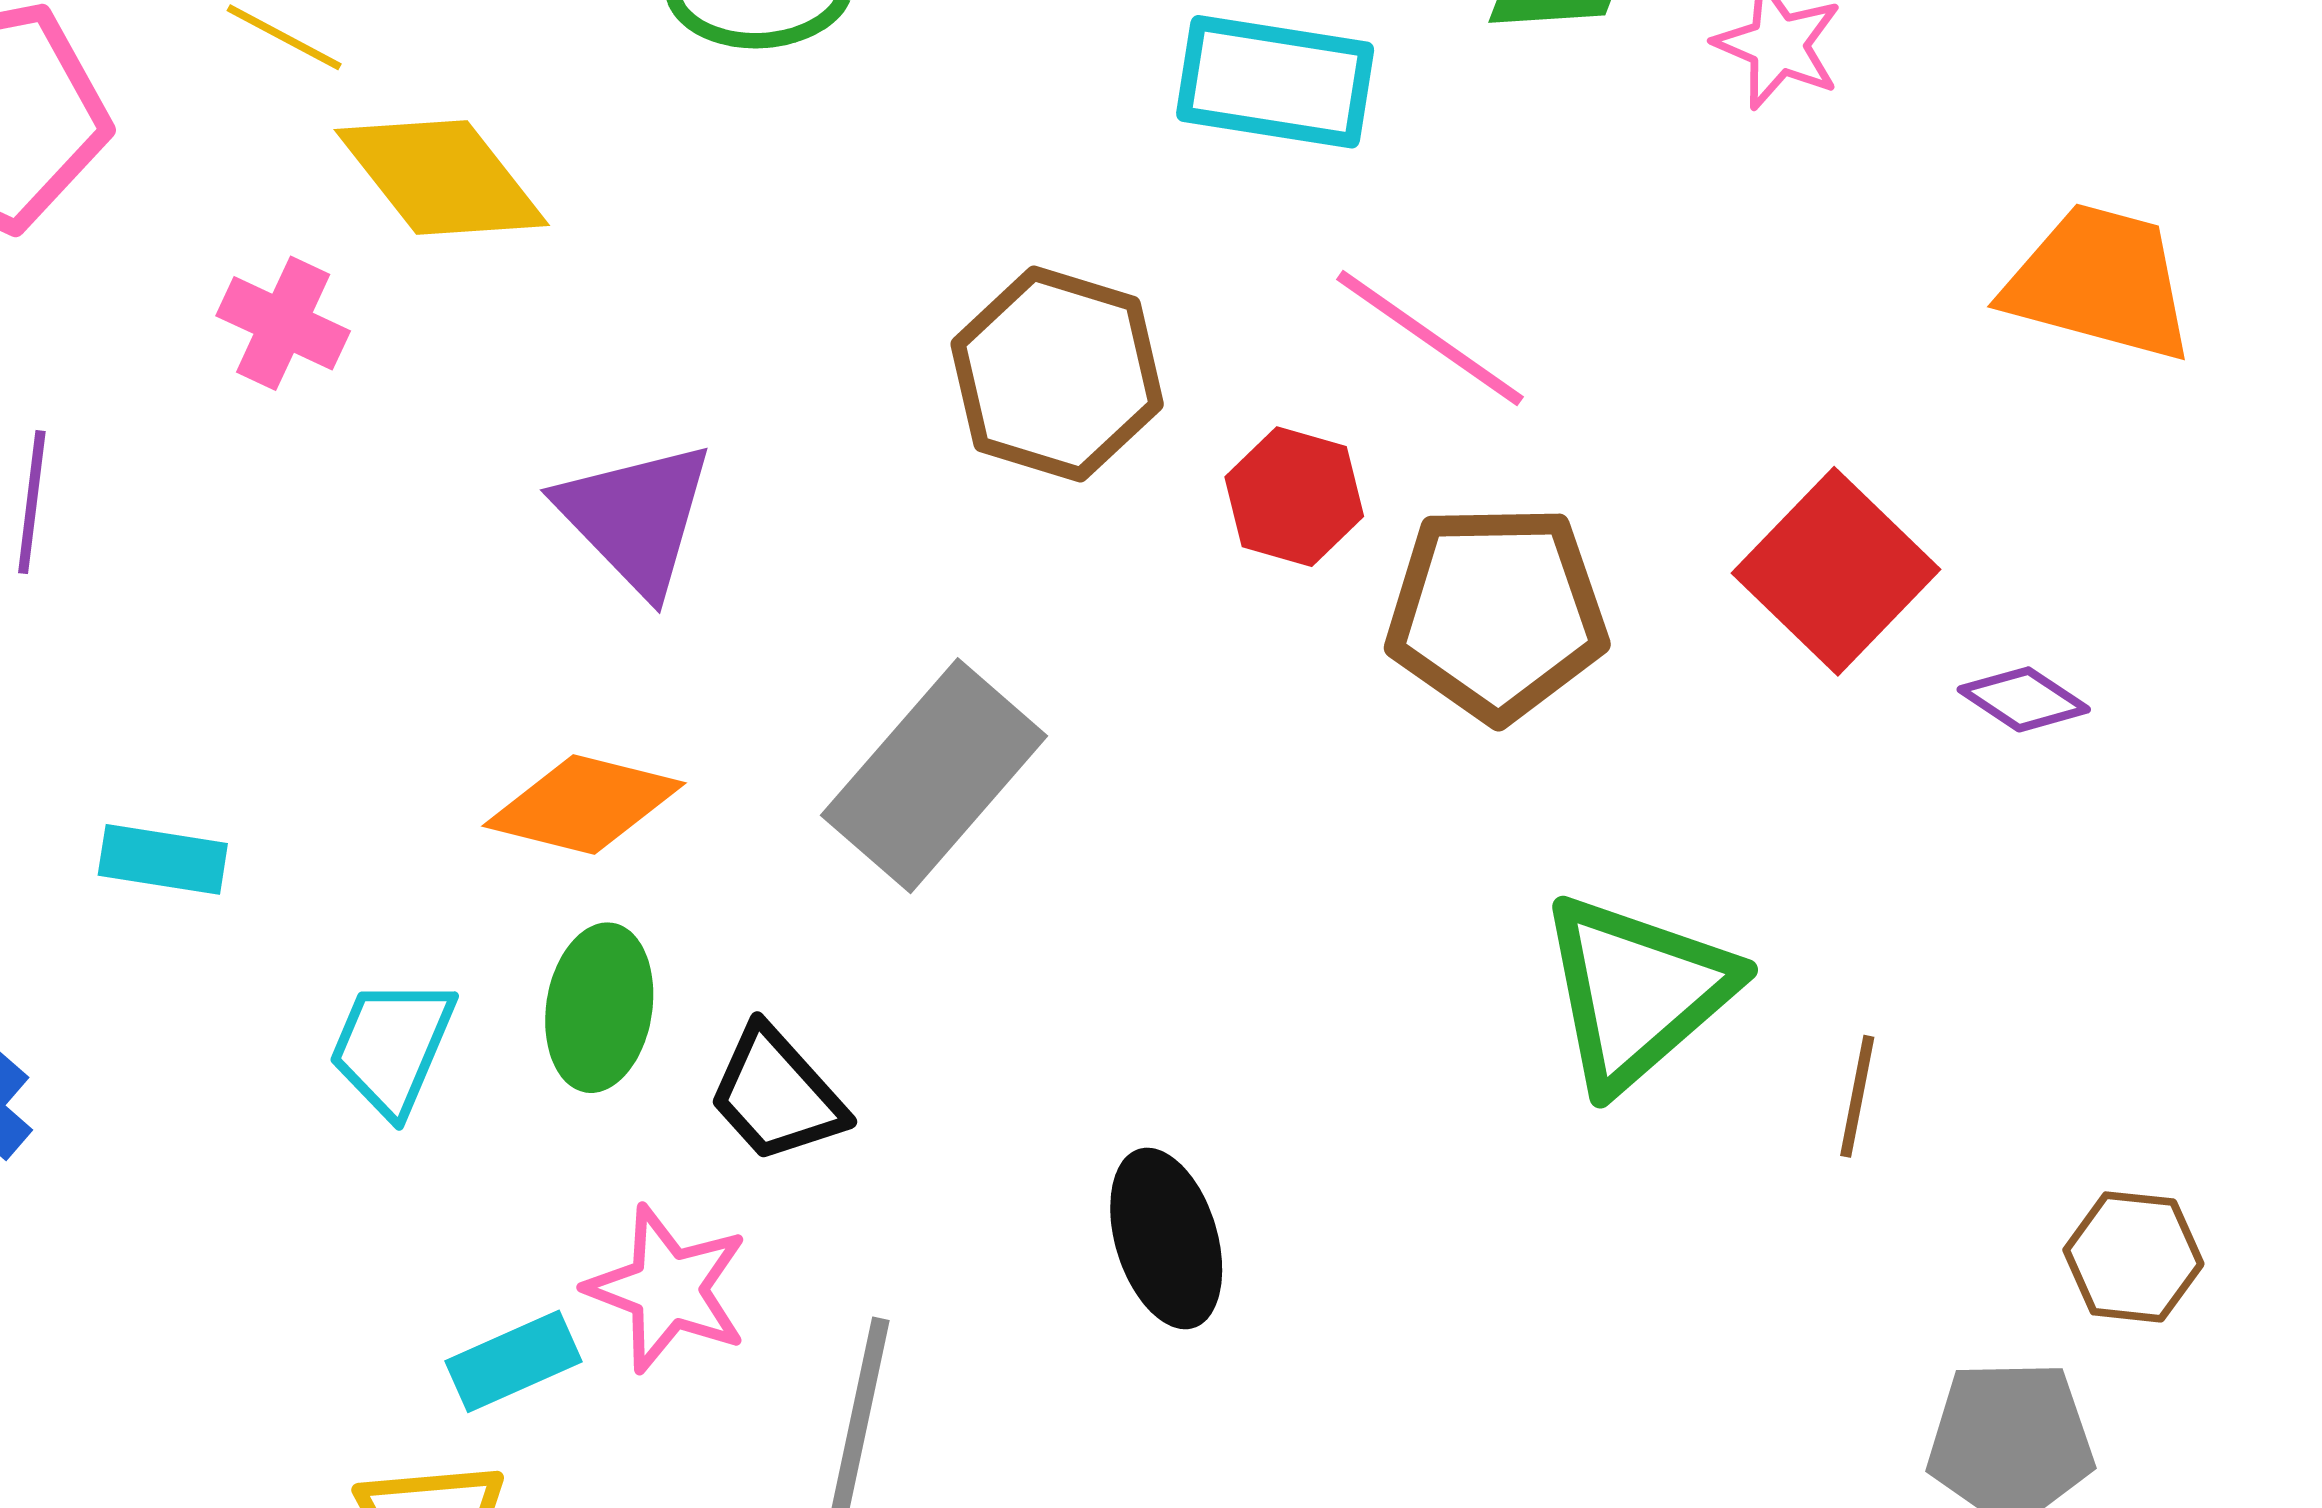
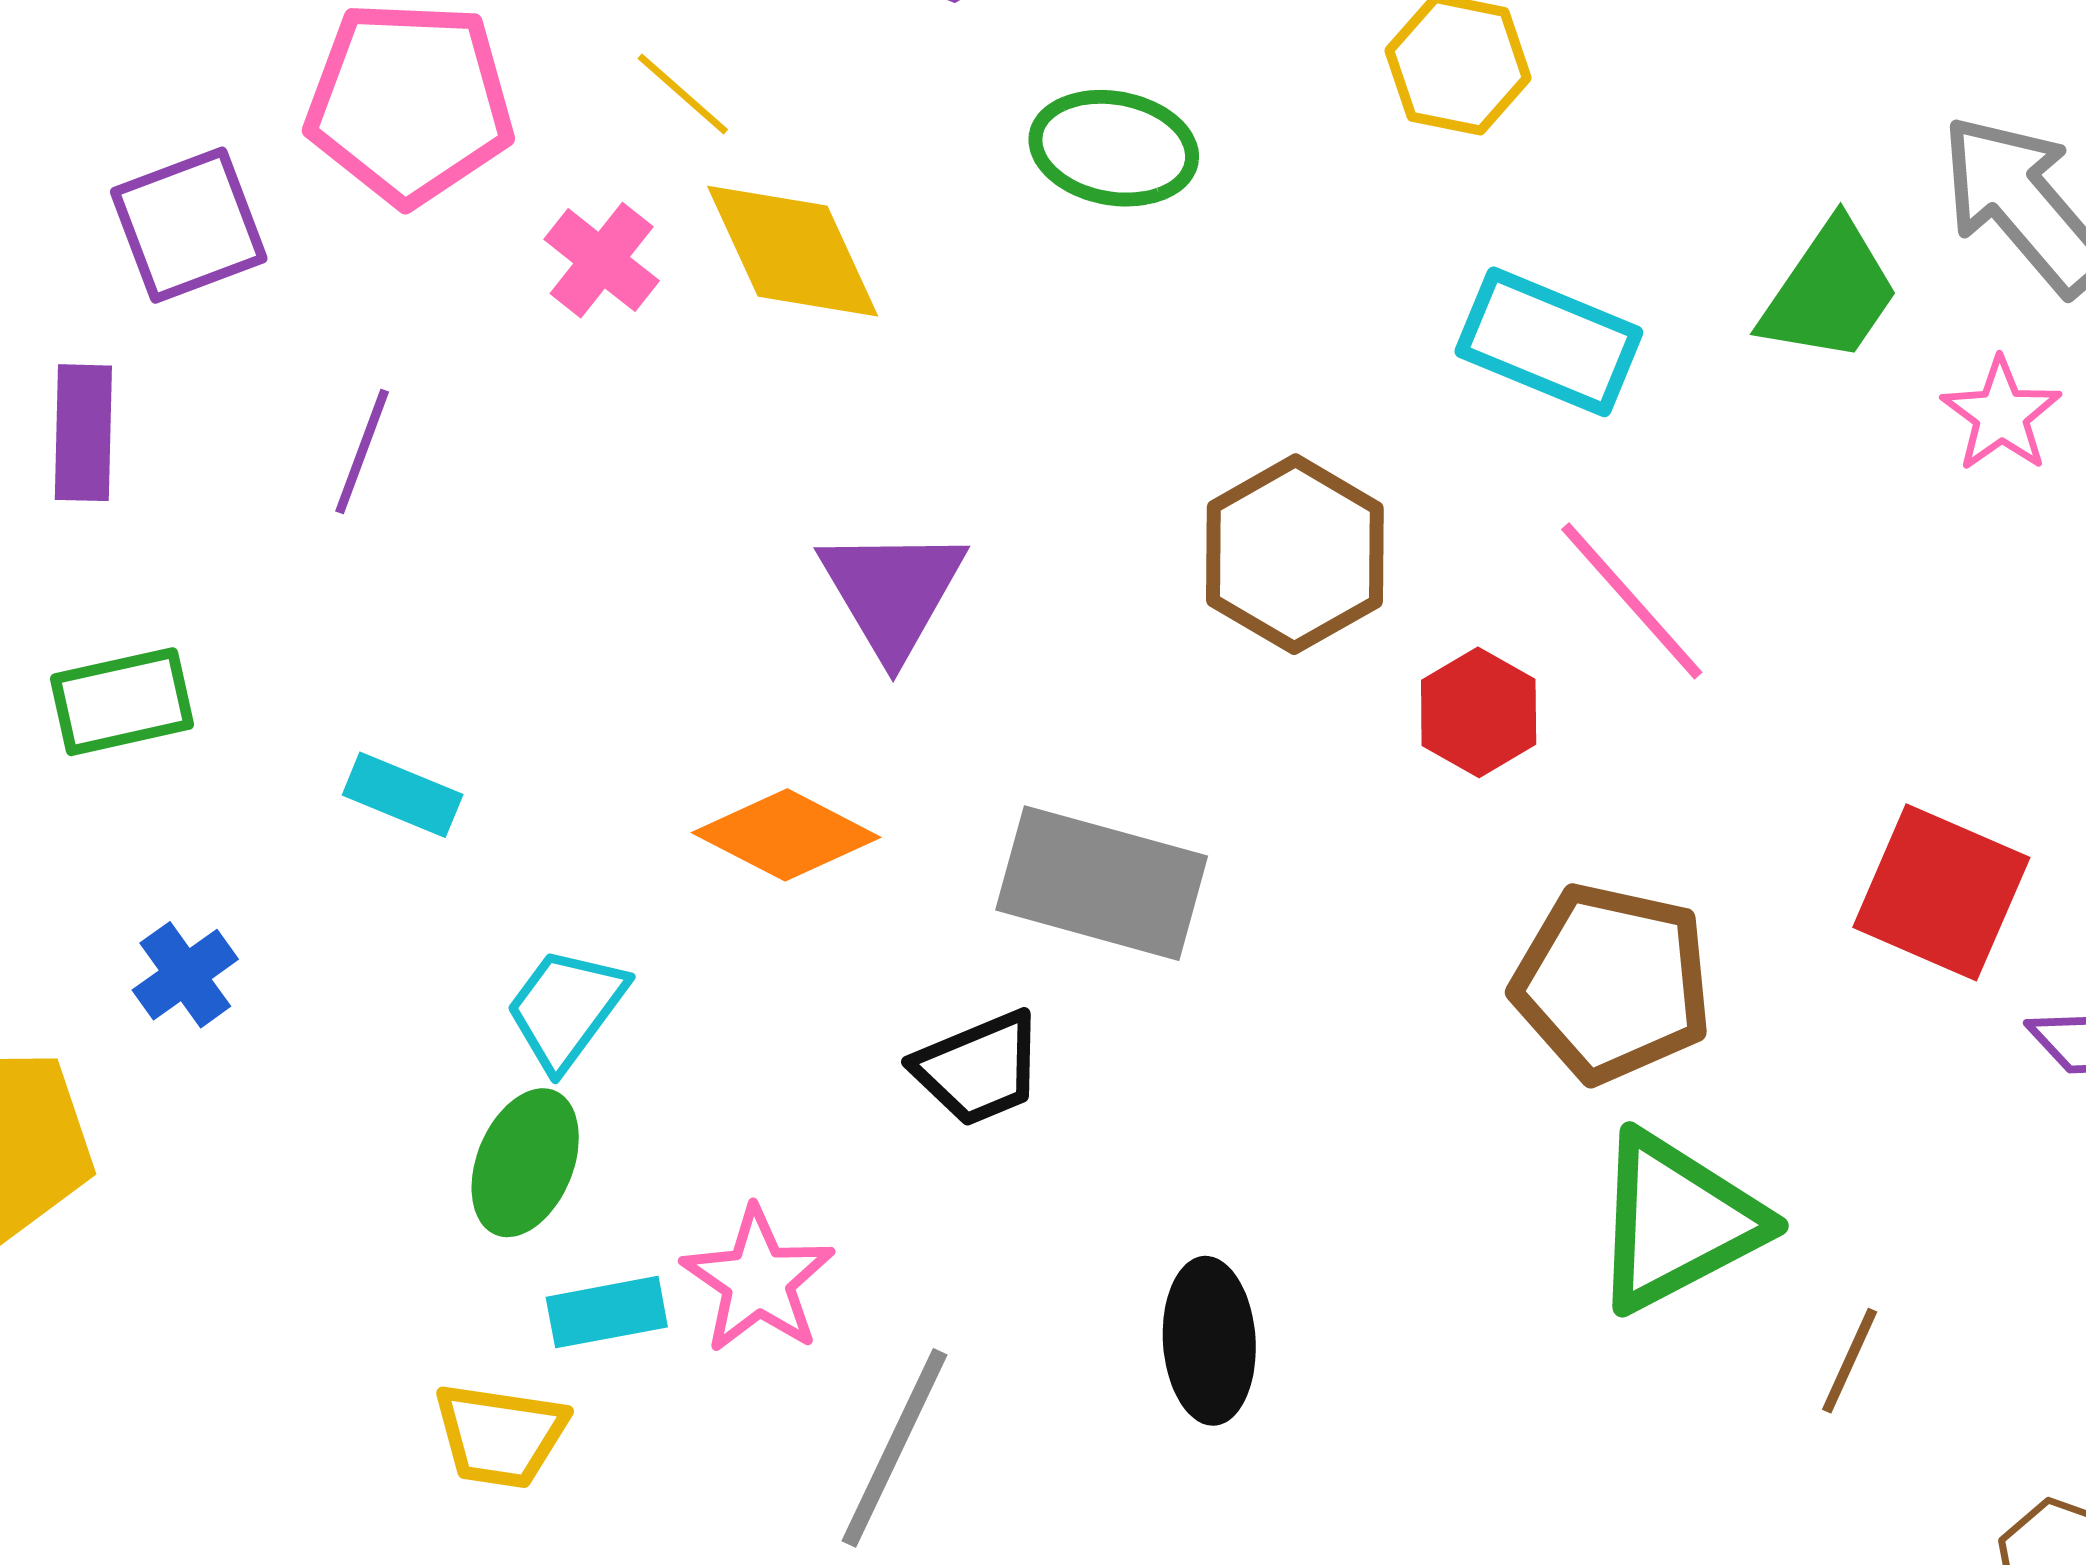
pink cross: (283, 323) -> (602, 260), moved
red square: (1836, 571) -> (1941, 892), turned -34
brown pentagon: (1497, 613) -> (1612, 983), moved
gray rectangle: (934, 776) -> (1102, 883), turned 51
green ellipse: (599, 1008) -> (525, 1163), moved
black trapezoid: (776, 1095) -> (979, 1068), moved, turned -84

